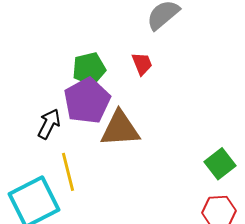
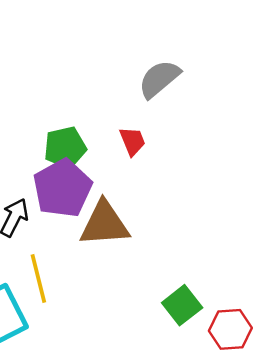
green square: (220, 164) -> (182, 305), moved

